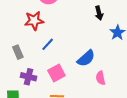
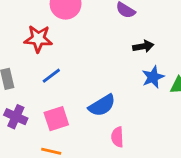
black arrow: (99, 13) -> (143, 46), moved, turned -96

